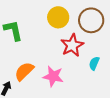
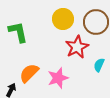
pink star: (53, 76) -> (58, 78), turned -30

